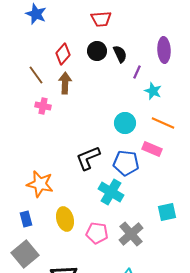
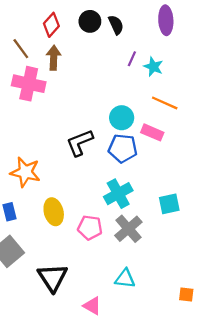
purple line: (137, 72) -> (132, 59), moved
pink cross: (43, 106) -> (29, 84), size x1.8
cyan circle: (125, 123) -> (122, 118), moved
cyan cross: (111, 192) -> (118, 194), moved, turned 30

